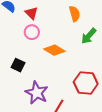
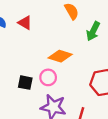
pink circle: (32, 32) -> (48, 77), moved

